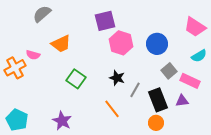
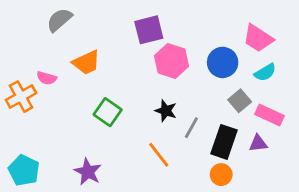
pink trapezoid: (195, 27) -> (258, 38), moved
cyan semicircle: (199, 56) -> (265, 72), moved
black rectangle: (158, 100) -> (224, 142), turned 40

